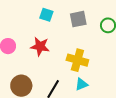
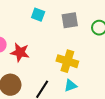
red star: (40, 46) -> (20, 52), moved

